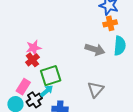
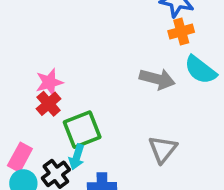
cyan semicircle: (120, 46) -> (200, 70), turned 126
pink rectangle: (23, 87) -> (20, 157), moved
cyan arrow: (47, 91) -> (77, 157), turned 152

